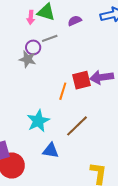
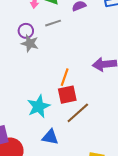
purple circle: (33, 47) -> (26, 31), moved
red square: (81, 80) -> (67, 95), moved

